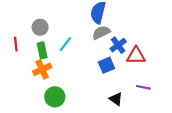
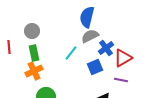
cyan line: (65, 44) -> (71, 53), moved
red triangle: (136, 56) -> (123, 58), turned -30
purple line: (143, 87) -> (121, 80), moved

